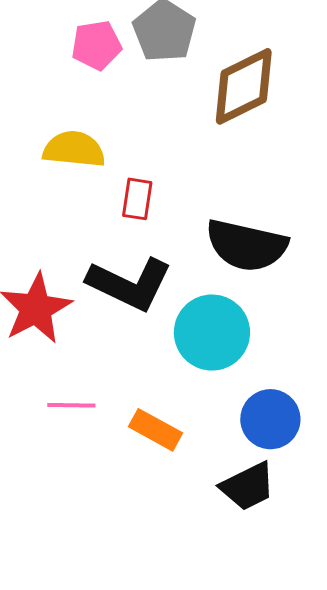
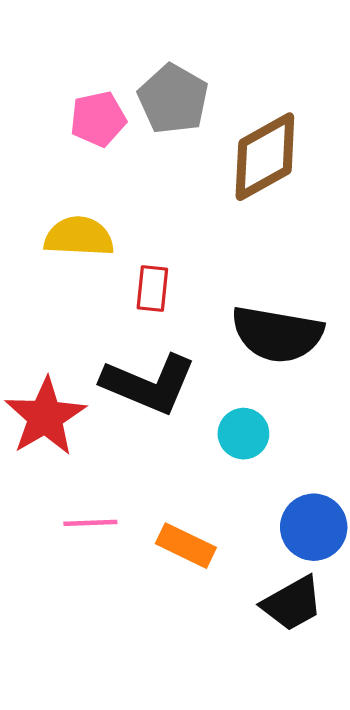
cyan circle: (212, 333) -> (243, 434), size x0.6

